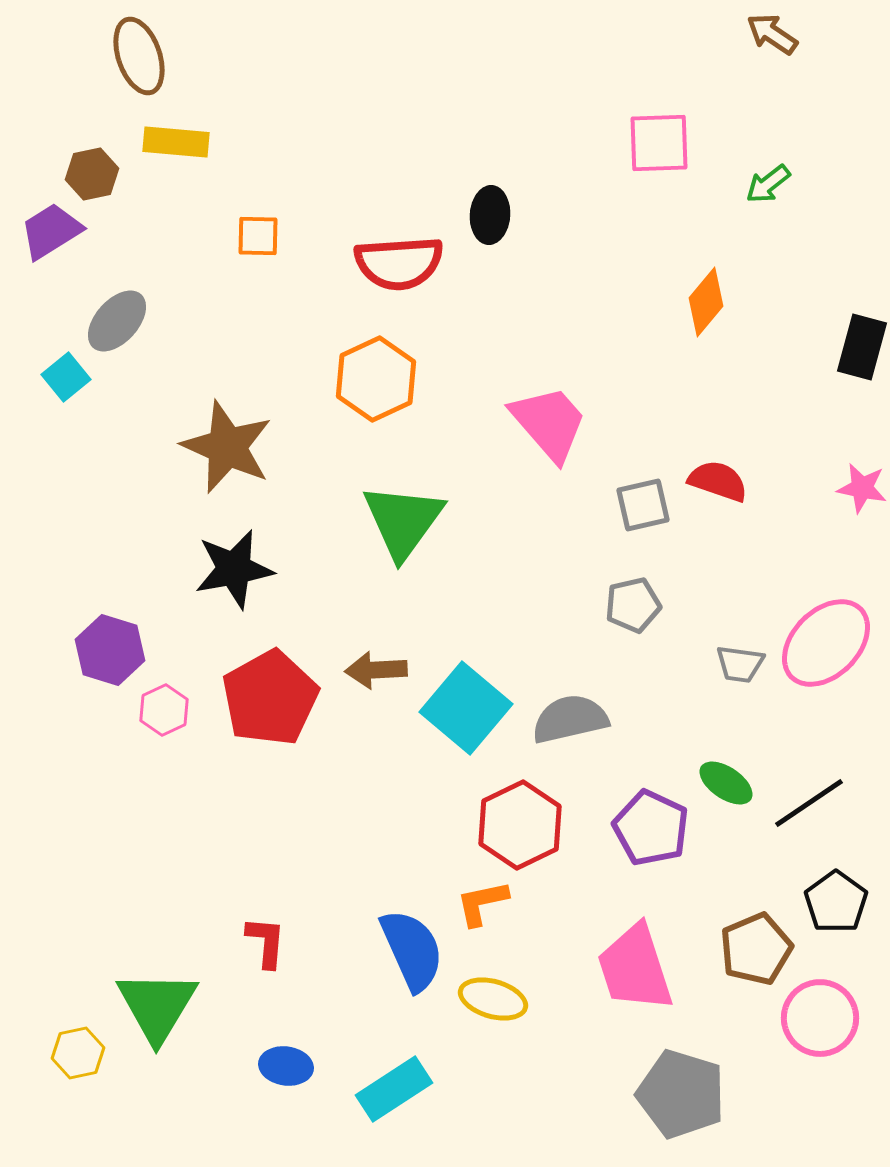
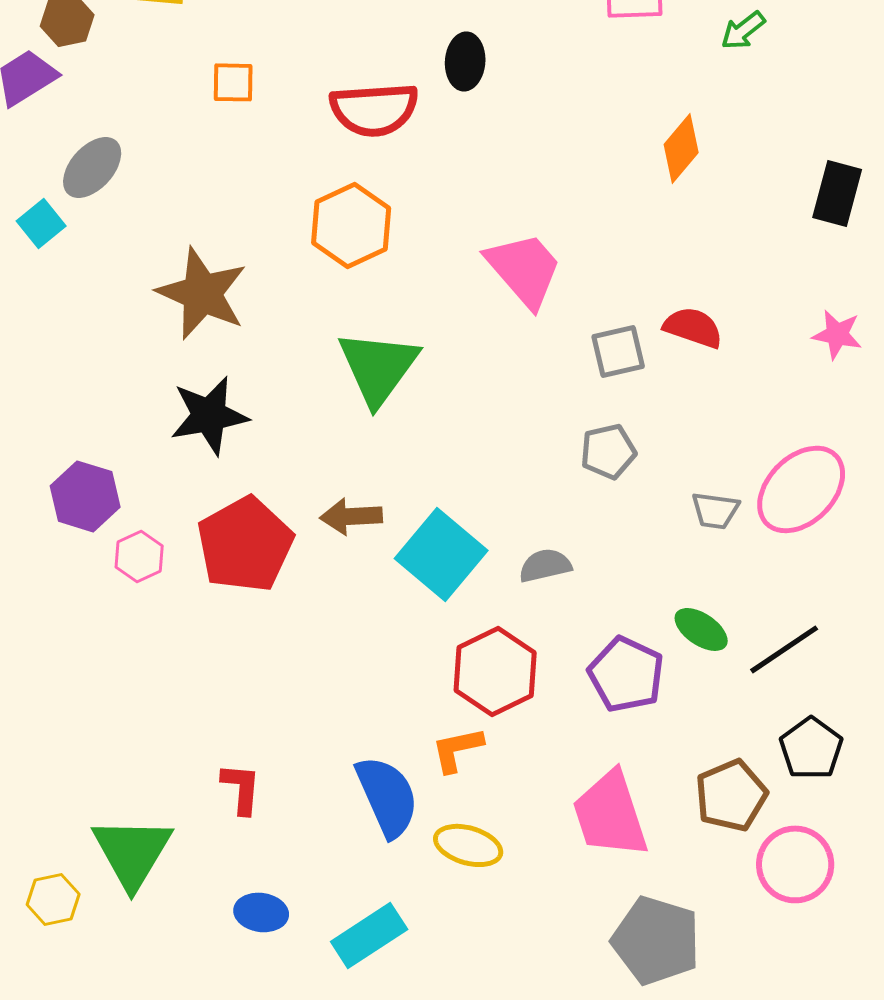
gray semicircle: (570, 719) -> (545, 565), size x0.7

